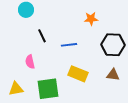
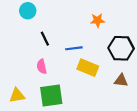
pink semicircle: (30, 62) -> (42, 67), moved
yellow rectangle: (78, 74) -> (88, 68), moved

